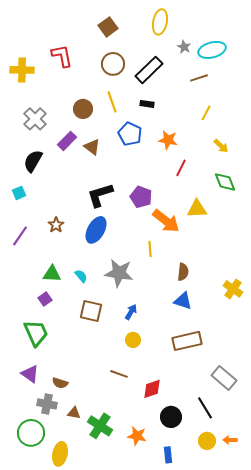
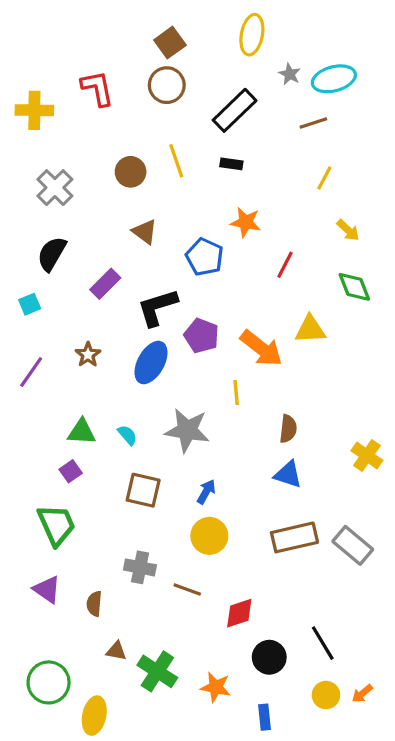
brown circle: (113, 64) -> (167, 85), moved
blue pentagon: (130, 134) -> (205, 257), moved
orange star: (168, 140) -> (246, 222), moved
purple rectangle: (67, 141) -> (105, 284), moved
purple pentagon: (141, 197) -> (201, 336), moved
yellow circle: (133, 340) -> (209, 536), size x1.5
gray rectangle: (224, 378) -> (353, 545), moved
brown semicircle: (60, 383) -> (94, 604), turned 77
gray cross: (47, 404) -> (140, 567), moved
orange arrow: (230, 440) -> (362, 693), turned -40

